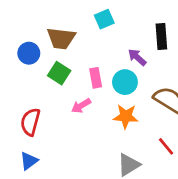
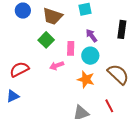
blue circle: (29, 53) -> (23, 11), moved
purple arrow: (137, 57) -> (91, 36), moved
red semicircle: (30, 122) -> (19, 69), turned 36

